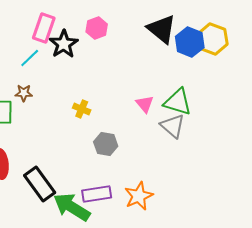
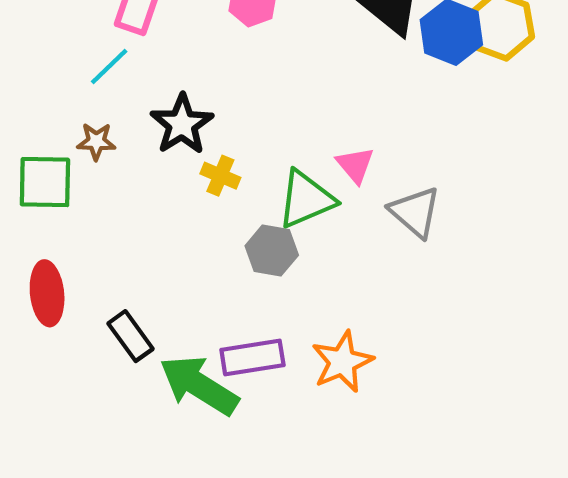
black star: (64, 44) -> (182, 124), moved
green triangle: (178, 102) -> (306, 199), moved, turned -40
black rectangle: (40, 184) -> (131, 336), size x0.7

